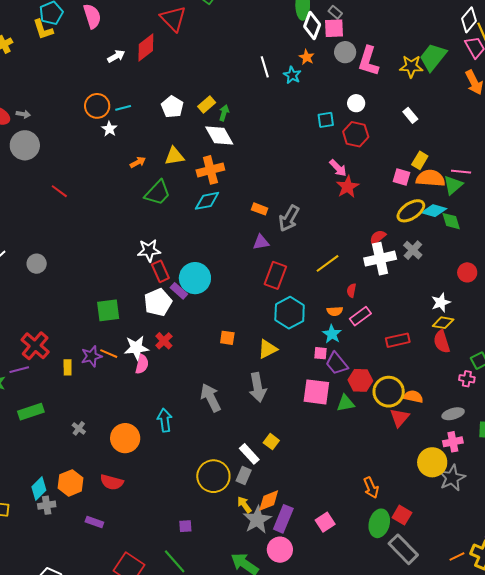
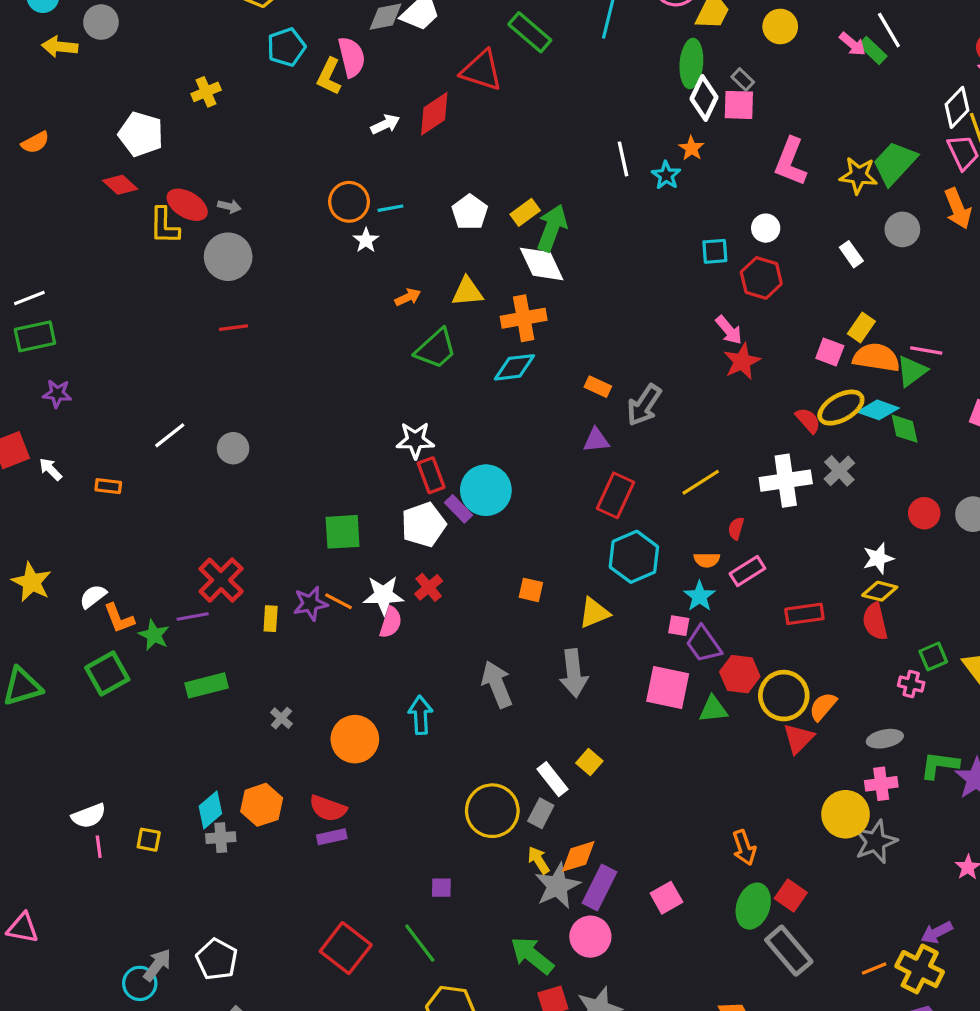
red triangle: (173, 19) -> (482, 70), turned -32
yellow L-shape: (43, 29) -> (329, 76), moved, turned 40
gray circle: (345, 52) -> (902, 229), moved
green arrow: (224, 113) -> (552, 228), size x1.8
red line: (59, 191) -> (234, 328), moved, turned -48
red semicircle: (378, 237) -> (808, 420), moved, turned 84
orange semicircle: (413, 397) -> (823, 706), turned -66
purple rectangle: (94, 522) -> (332, 837), moved, turned -36

